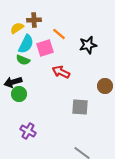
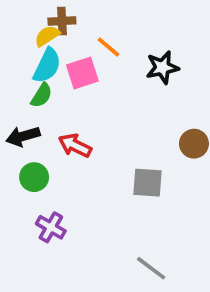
yellow semicircle: (17, 28) -> (47, 36), moved
green semicircle: (23, 60) -> (42, 95), turned -80
red arrow: (61, 72) -> (75, 146), moved
green circle: (19, 94) -> (34, 177), moved

